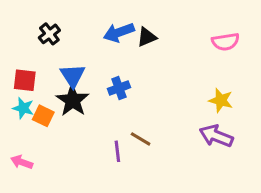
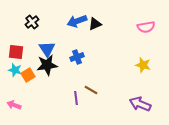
black star: (73, 100) -> (47, 65), turned 30
orange square: (43, 116) -> (28, 75), turned 32
purple arrow: (216, 136) -> (140, 104), moved

